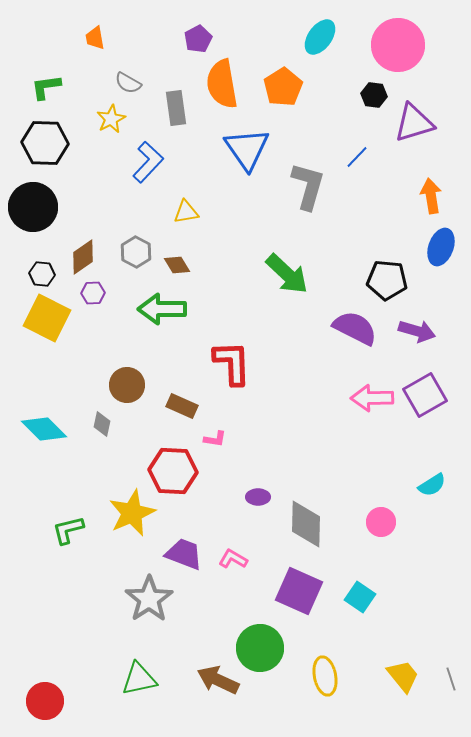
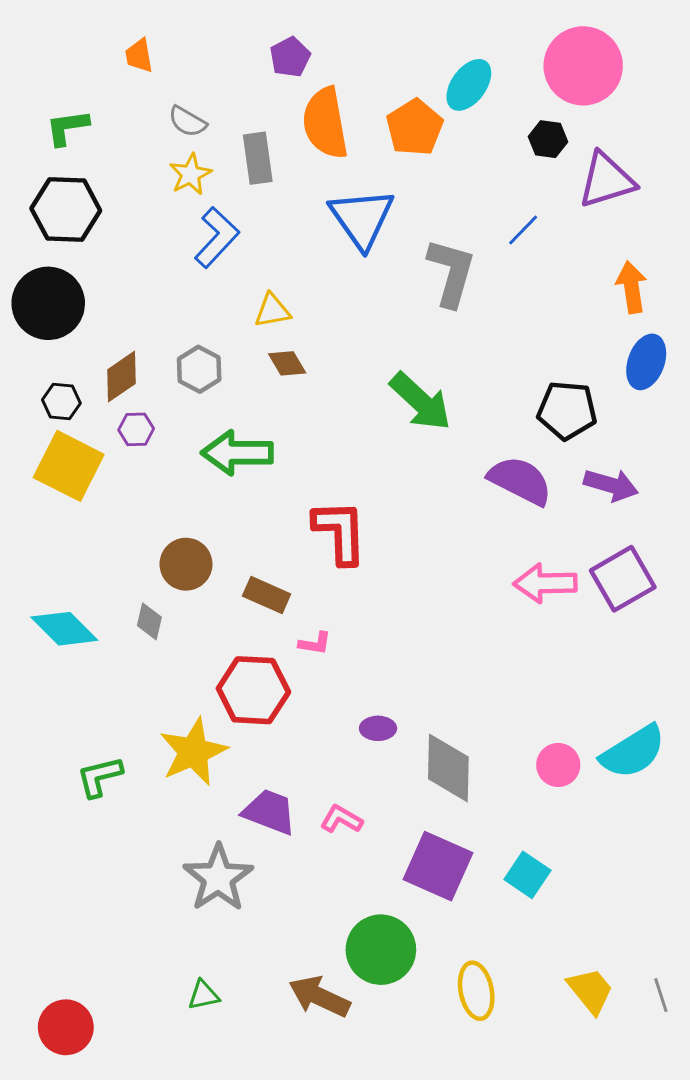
cyan ellipse: (320, 37) -> (469, 85), moved
yellow star: (111, 119) -> (190, 174), moved
brown diamond: (177, 265) -> (287, 363), moved
cyan semicircle: (432, 485) -> (633, 752), moved, size x1.6
green triangle: (139, 679) -> (204, 995), size x0.6

